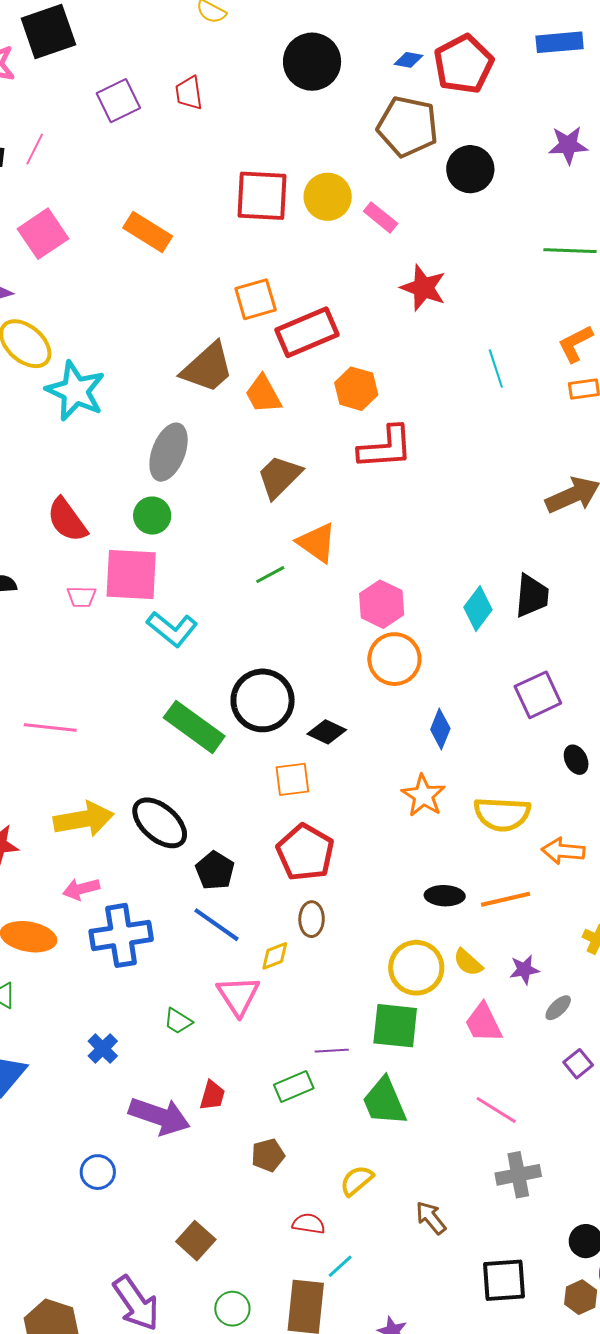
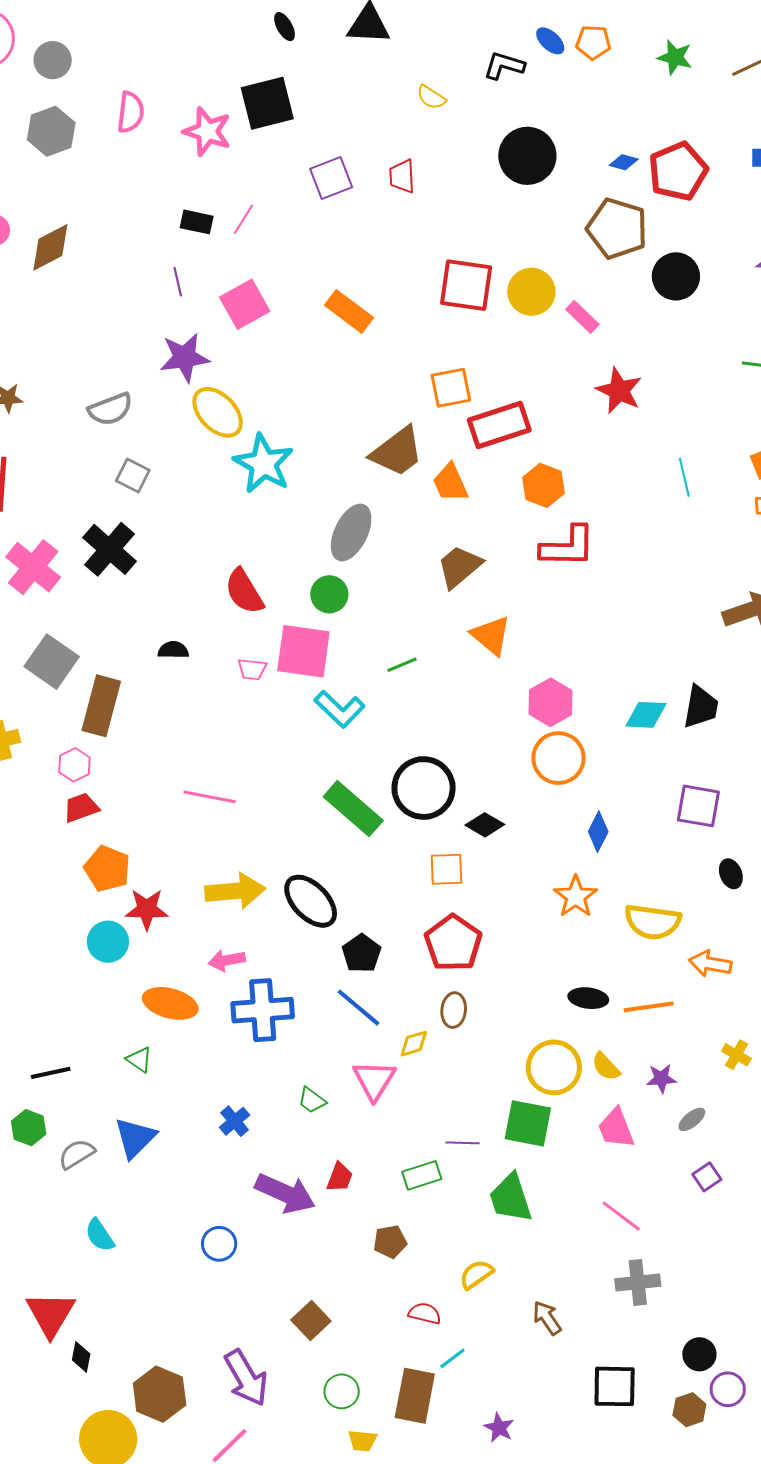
green line: (270, 575) -> (402, 665), moved
cyan diamond: (478, 609) -> (646, 715), turned 51
purple square: (538, 695) -> (698, 806), turned 30

